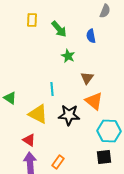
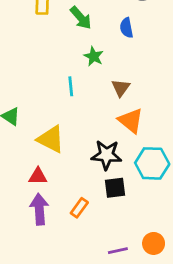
cyan line: (52, 89) -> (71, 86), moved
black star: (69, 115) -> (106, 155), moved
red triangle: (29, 140) -> (38, 176), turned -32
black square: (104, 157) -> (115, 188), moved

